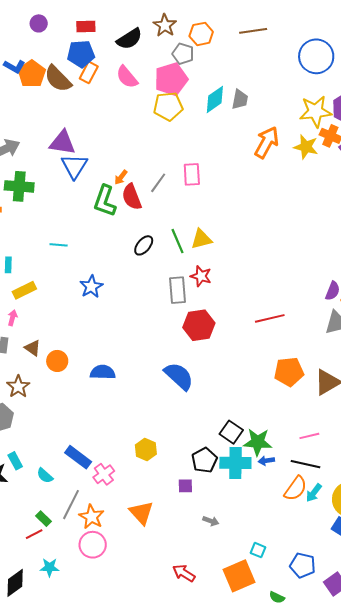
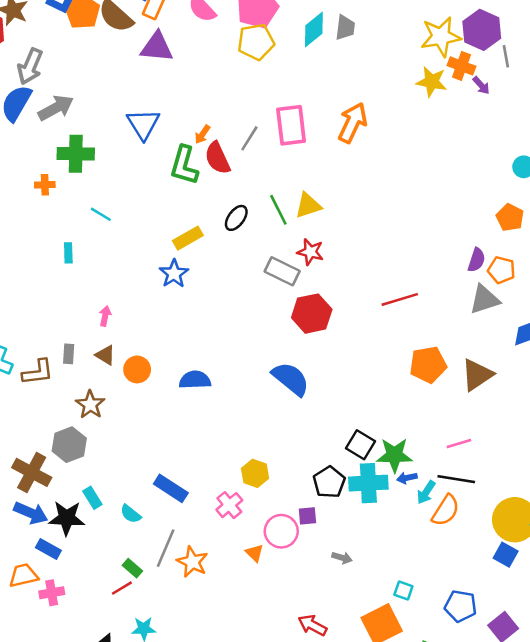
orange arrow: (267, 142) -> (353, 123), moved
purple triangle: (62, 143) -> (157, 47), moved
pink rectangle: (192, 174) -> (291, 125), size x1.4
cyan line: (59, 245) -> (101, 214), moved, turned 30
yellow rectangle: (24, 290) -> (188, 238), moved
gray rectangle: (177, 290) -> (282, 271), turned -56
pink arrow: (12, 318) -> (105, 316), moved
pink cross: (104, 474) -> (229, 505), moved
cyan arrow: (314, 493) -> (426, 492), moved
orange triangle: (141, 513) -> (254, 553), size x0.6
pink circle: (93, 545) -> (281, 531), moved

